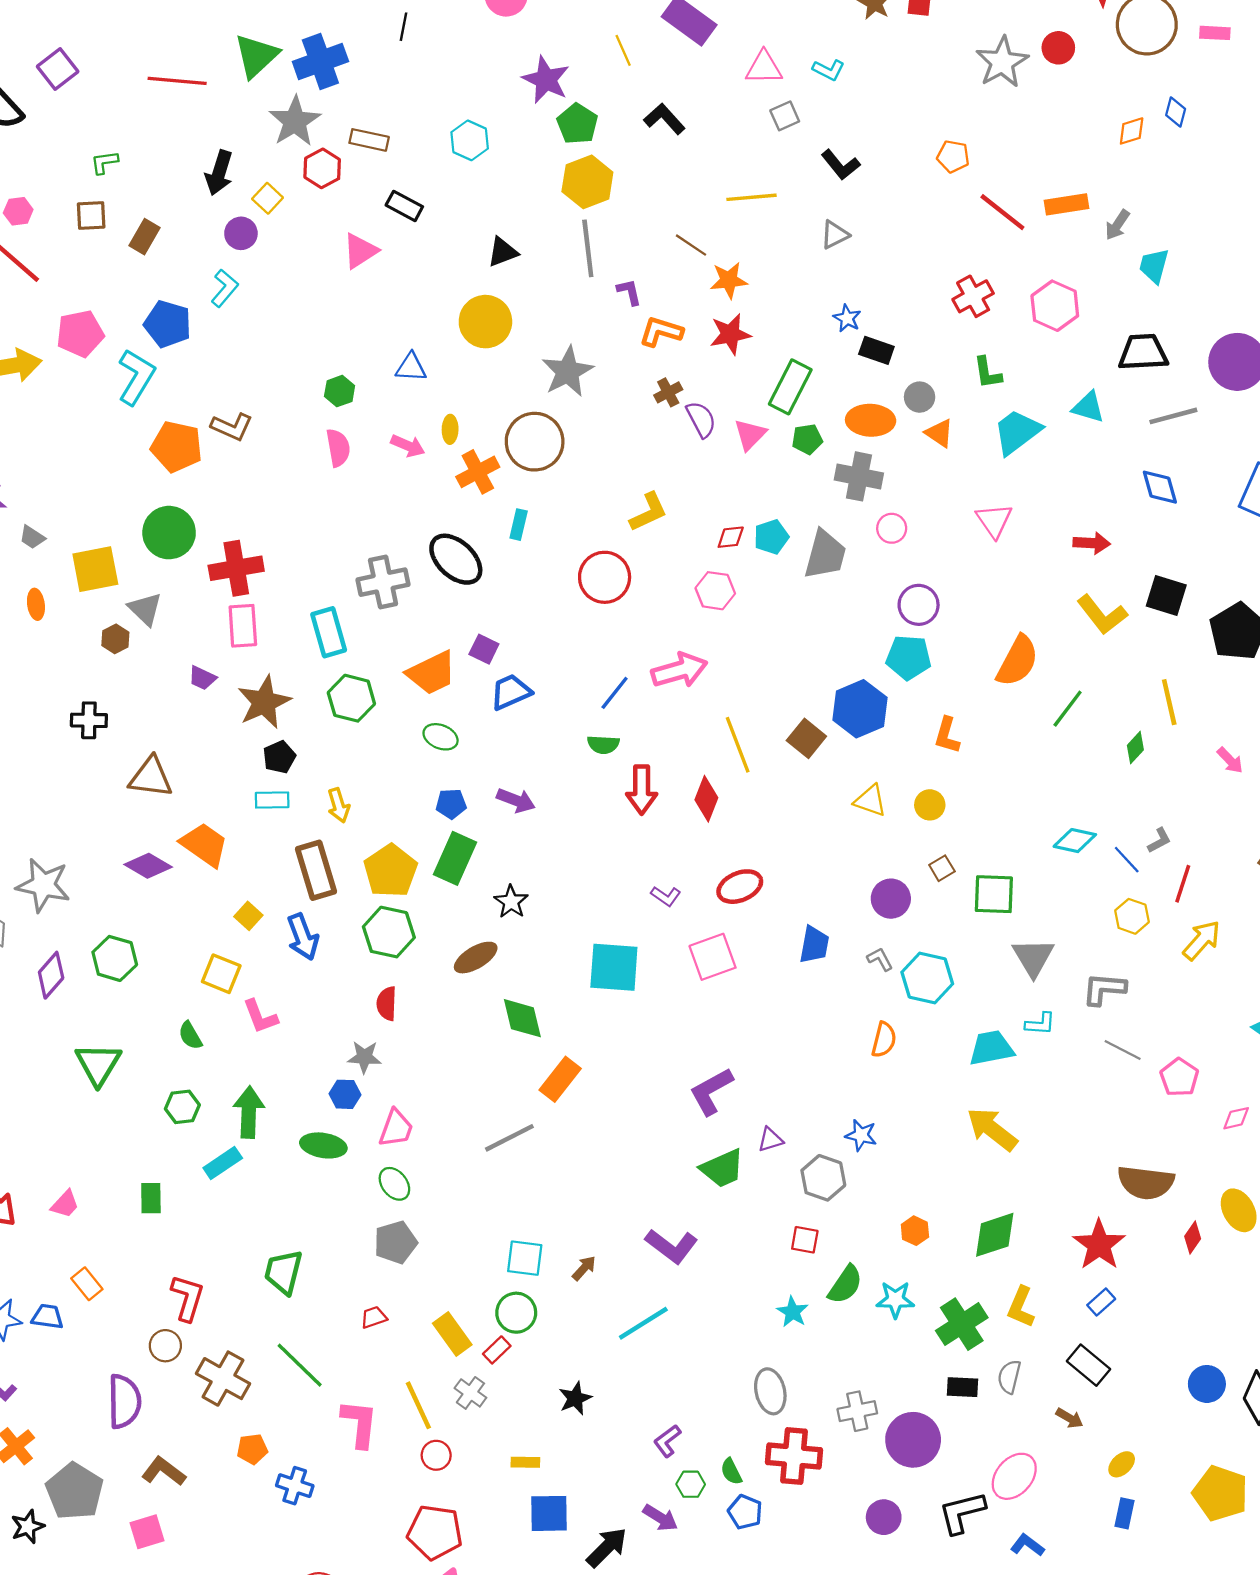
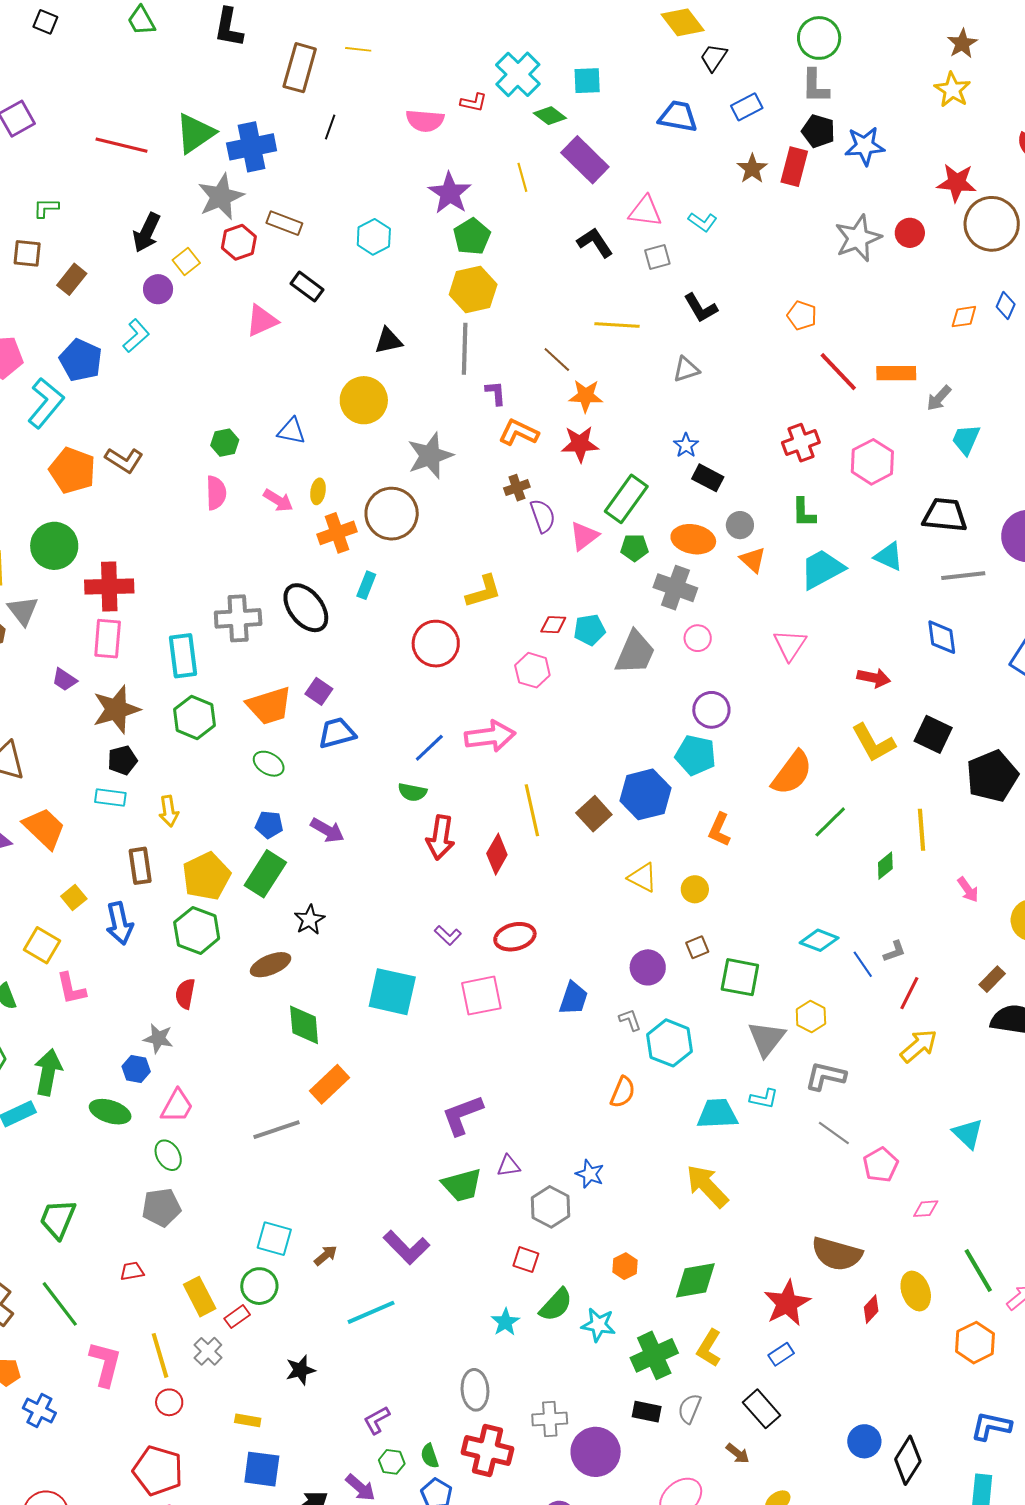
black L-shape: (664, 119) -> (595, 243), moved
brown rectangle: (316, 870) -> (140, 866), size x0.7
yellow hexagon: (1132, 916) -> (811, 1016), moved

